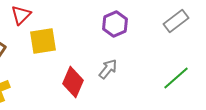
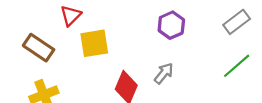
green line: (176, 78) -> (237, 66), moved

